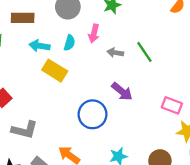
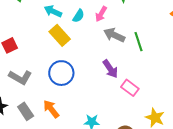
gray arrow: (115, 53) -> (114, 35), size x1.5
pink rectangle: (172, 105) -> (130, 88), moved
blue circle: (93, 114) -> (61, 73), moved

